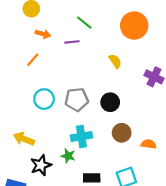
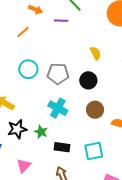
yellow semicircle: (115, 61) -> (96, 53), moved
cyan cross: (81, 137) -> (58, 108), turned 30
green star: (68, 156) -> (41, 132), moved

